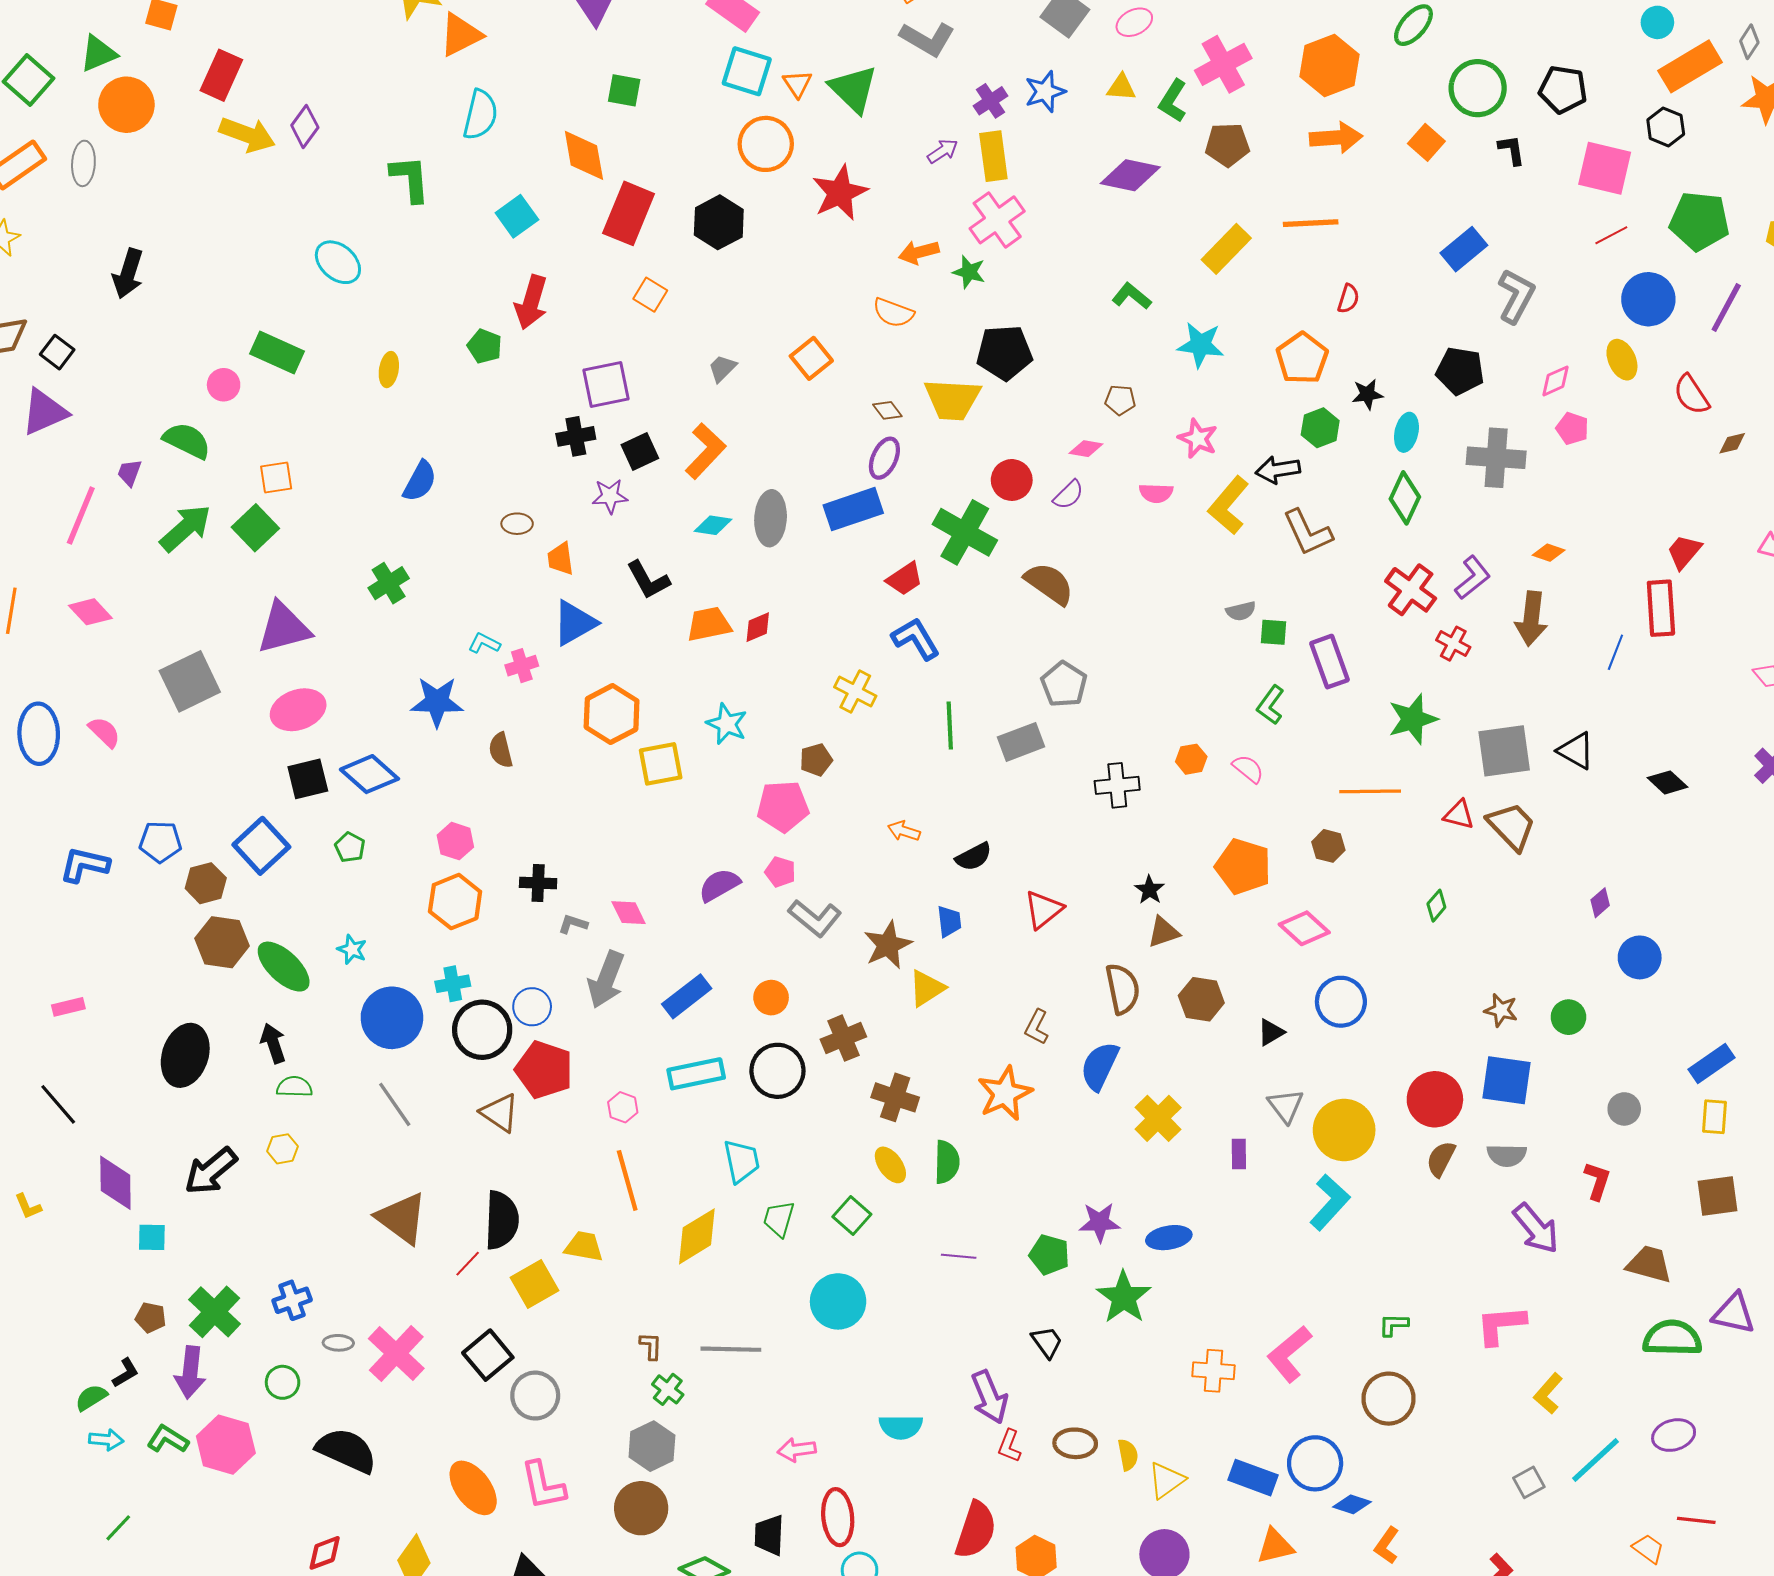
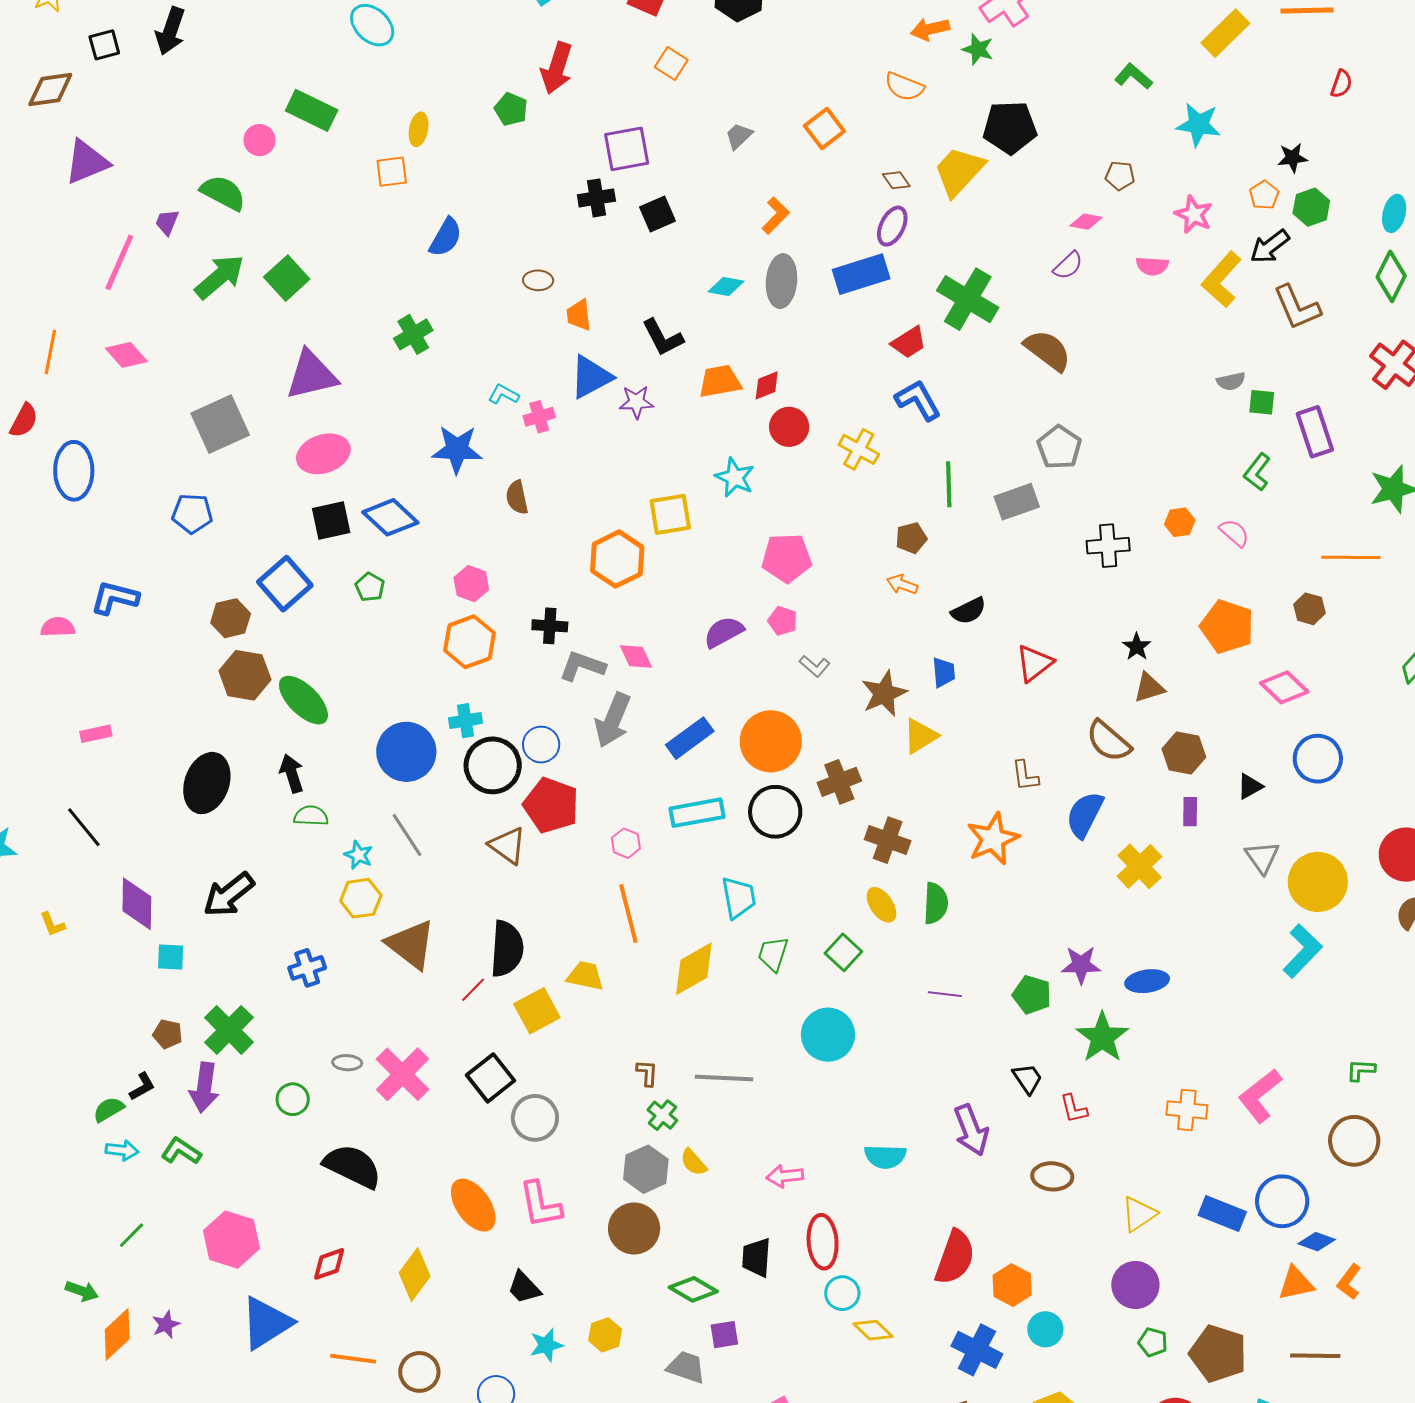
black square: (57, 352) -> (104, 45), moved, turned 36
orange pentagon: (1302, 358) -> (1264, 195), moved, size x0.6
black star: (1367, 394) -> (1293, 158), moved
yellow trapezoid: (952, 399) -> (959, 171), turned 128
orange L-shape: (705, 451) -> (776, 216), moved, size x0.7
black arrow: (1278, 470) -> (1270, 246), turned -30
orange square: (276, 478) -> (392, 172), moved
red circle: (1012, 480) -> (789, 427), moved
purple star: (610, 496) -> (636, 402), moved
orange hexagon: (612, 714) -> (617, 559), moved
pink semicircle: (104, 732) -> (58, 627), moved, turned -48
brown pentagon: (816, 760) -> (911, 538), moved
blue pentagon: (160, 842) -> (192, 514), moved
gray L-shape: (815, 918) -> (815, 666), size x0.6
gray L-shape: (573, 924) -> (582, 666), size x1.6
cyan star: (352, 949) -> (359, 855), moved
brown semicircle: (1123, 989) -> (1108, 741), turned 141
orange circle: (771, 998) -> (771, 741), size x1.8
brown L-shape: (1037, 1027) -> (1025, 776), turned -36
yellow hexagon: (283, 1149) -> (361, 898), moved, size x1.4
purple rectangle: (1239, 1154) -> (1190, 812), moved
blue cross: (292, 1300) -> (307, 968), moved
pink hexagon: (226, 1445) -> (231, 1240), moved
red L-shape: (1009, 1446) -> (1074, 1109), moved, turned -36
yellow semicircle: (1128, 1455) -> (693, 1162), moved, turned 148
orange triangle: (1275, 1546) -> (1296, 1283), moved

